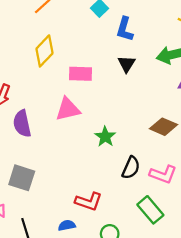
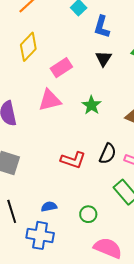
pink rectangle: (81, 74) -> (61, 68), turned -35
green star: (105, 137) -> (91, 105), moved
red L-shape: (89, 201) -> (73, 160), moved

